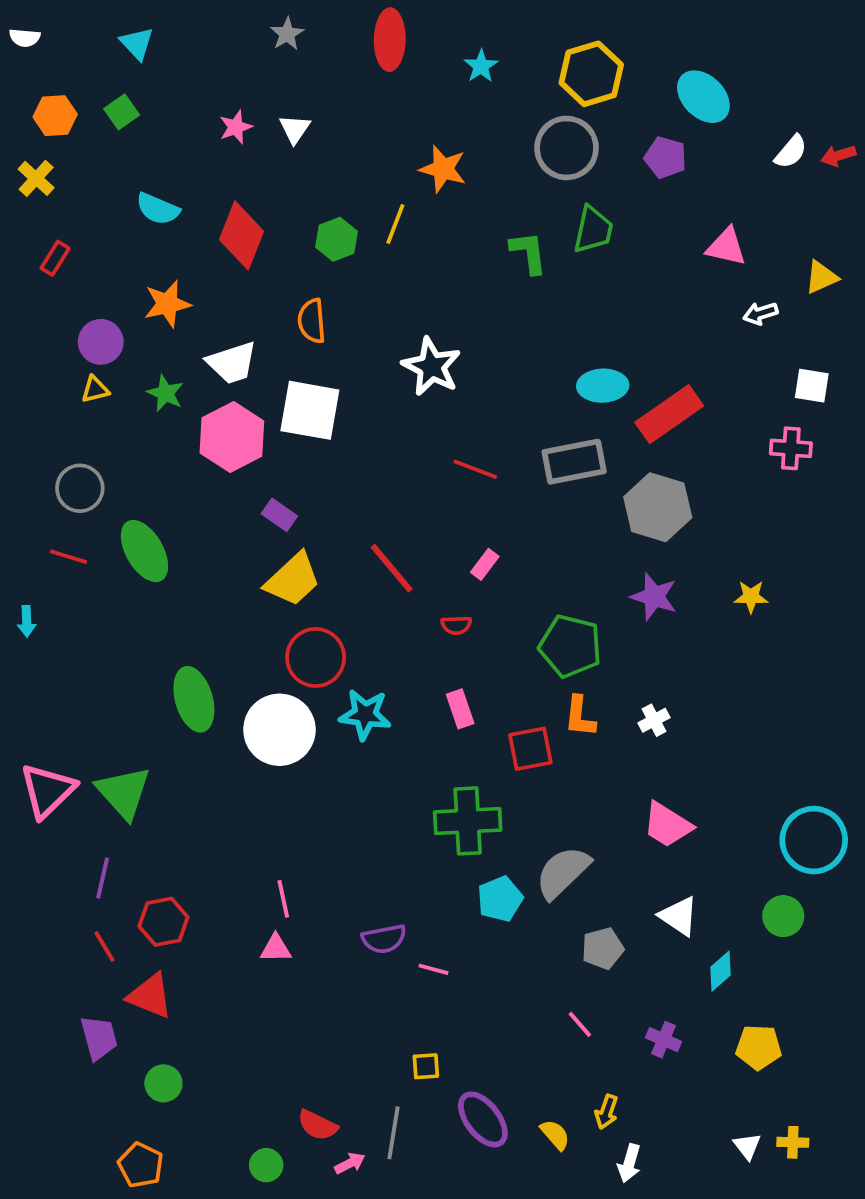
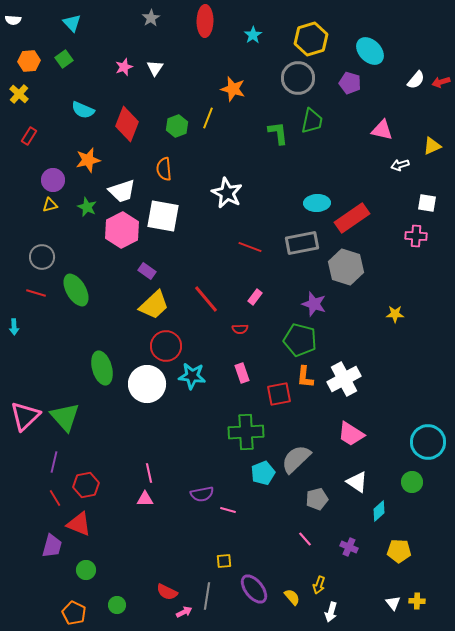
purple star: (654, 597) -> (314, 304), moved
white cross: (654, 720) -> (344, 379), size x2.0
purple trapezoid: (99, 1038) -> (52, 546), turned 30
green circle: (266, 1165) -> (117, 605), moved

